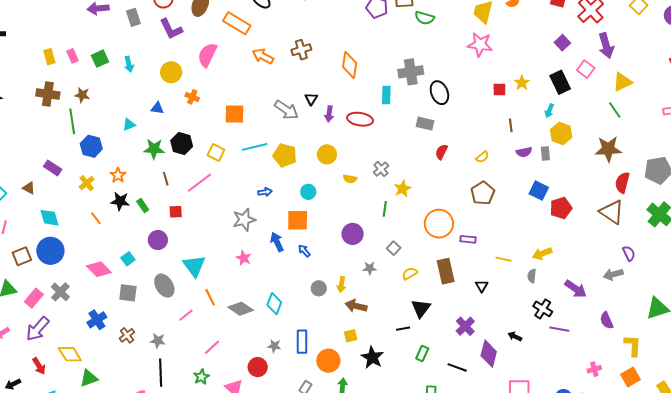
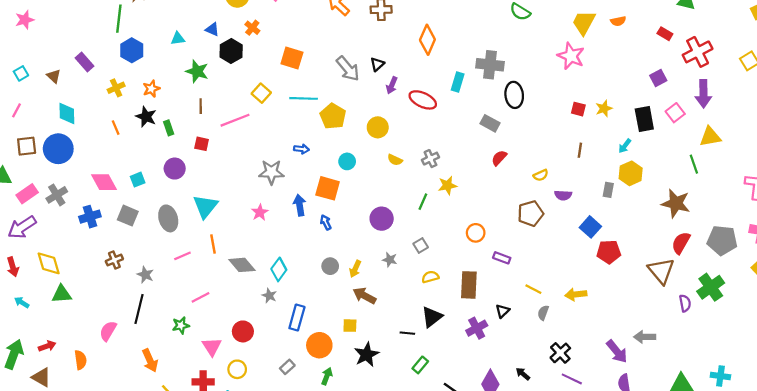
black hexagon: (182, 144) -> (231, 51), moved
purple semicircle: (524, 152) -> (563, 195), moved
orange circle: (439, 224) -> (476, 233), size x0.6
purple semicircle: (629, 253) -> (685, 303), moved
gray semicircle: (532, 276) -> (543, 313), moved
purple arrow: (576, 289) -> (617, 352), moved
blue cross: (97, 320) -> (90, 217), moved
purple cross: (465, 326) -> (477, 328), moved
gray star: (274, 346) -> (269, 296), moved

